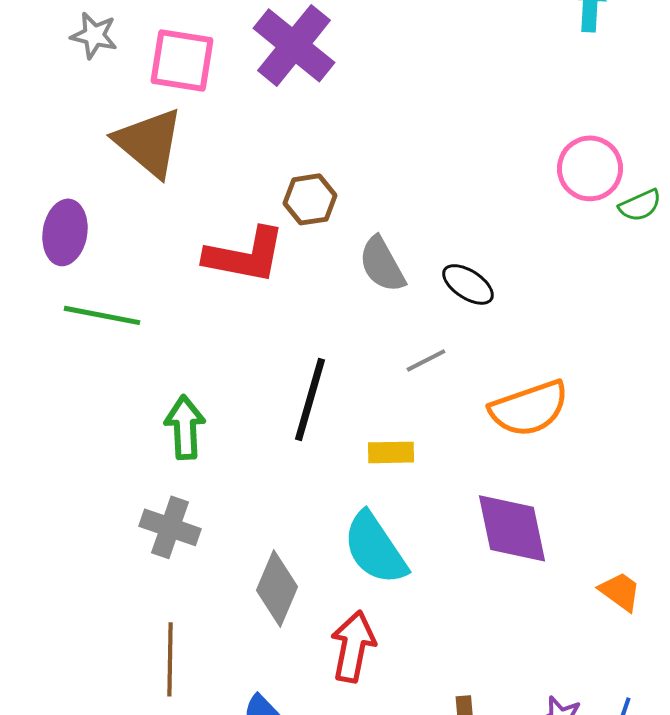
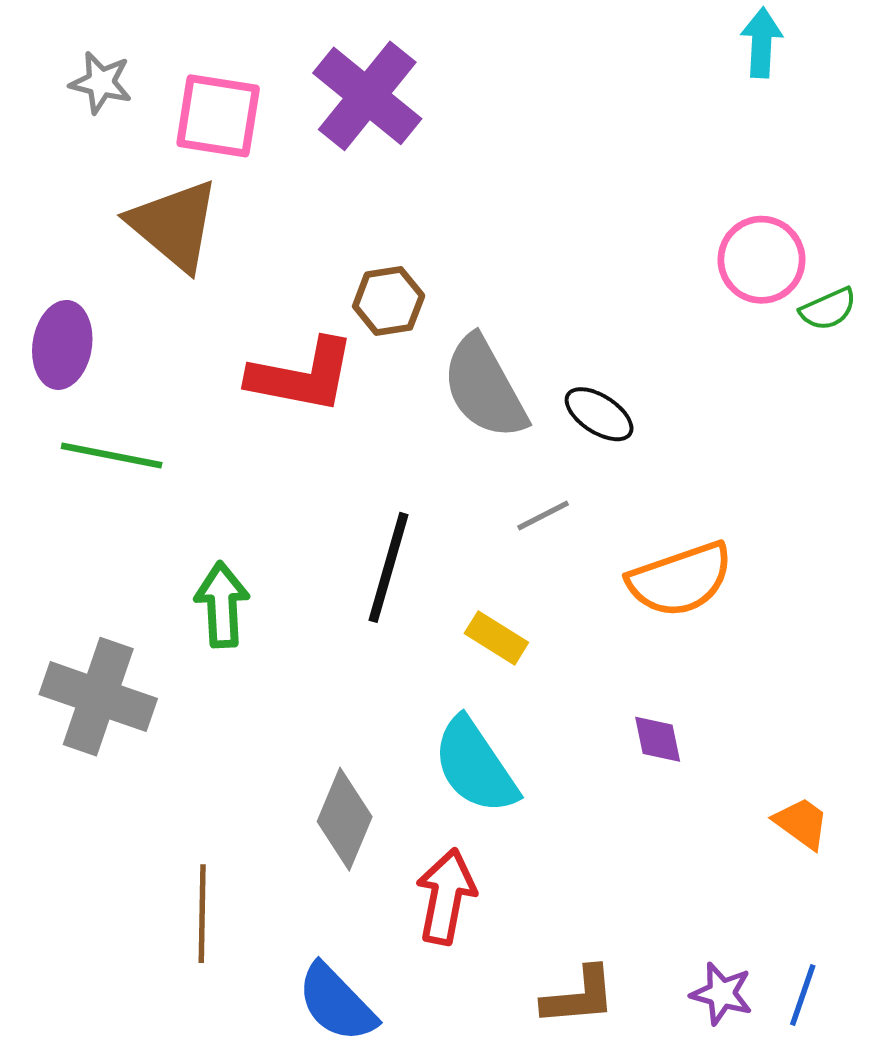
gray semicircle: (382, 264) -> (484, 388), size x1.4
yellow rectangle: (391, 452) -> (496, 638), turned 33
gray cross: (170, 527) -> (98, 697), moved, size x1.4
purple diamond: (512, 528) -> (658, 739), size x0.5

